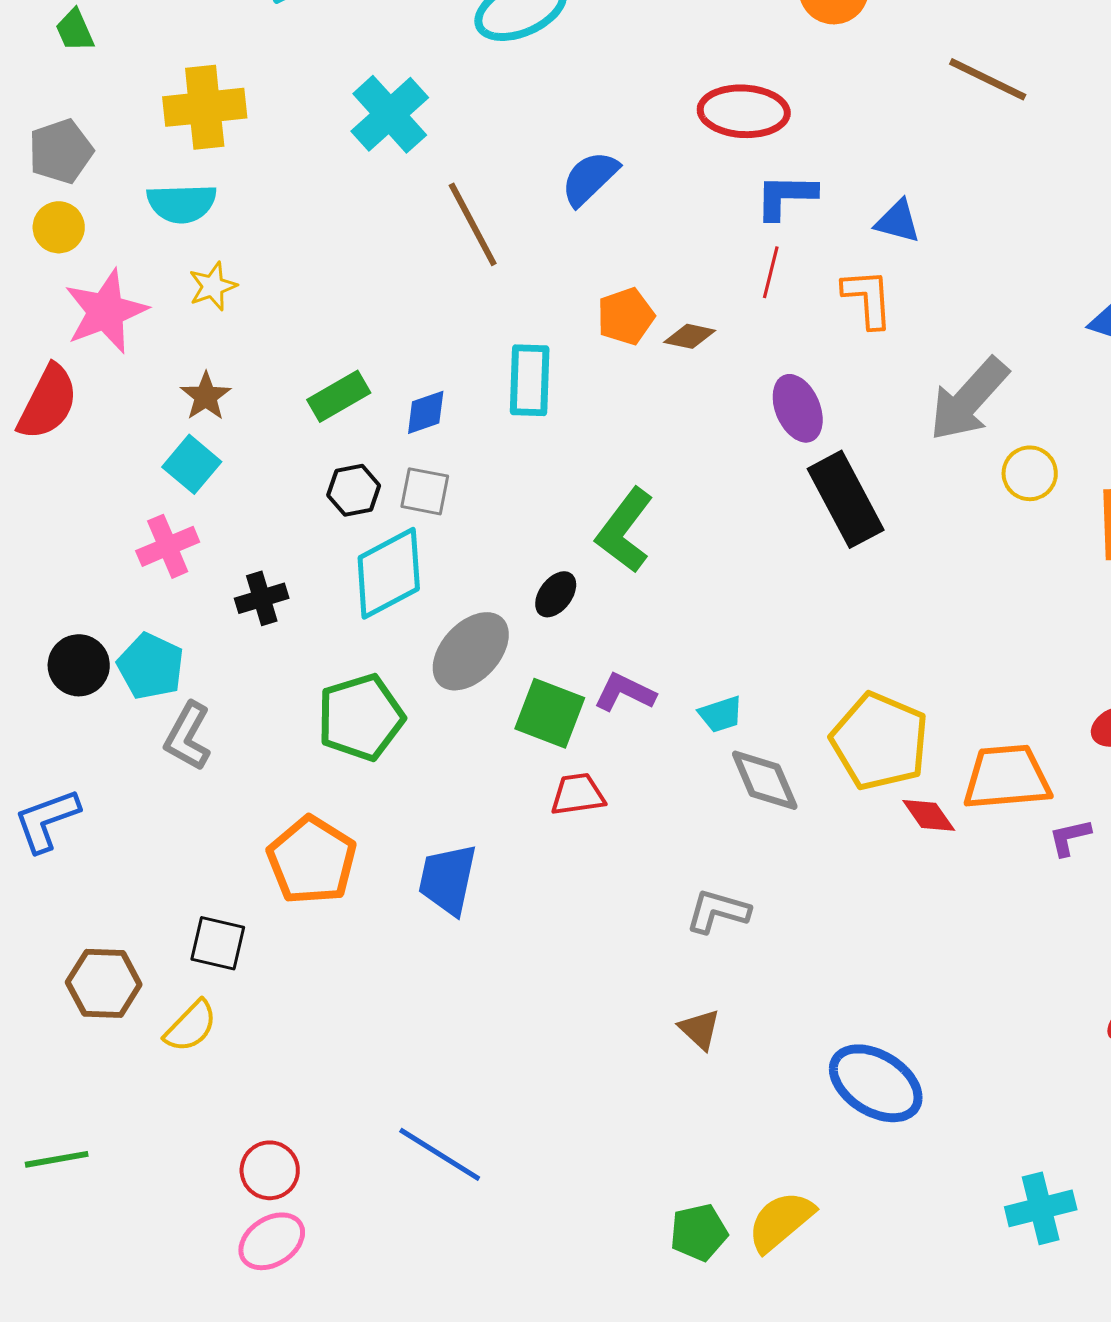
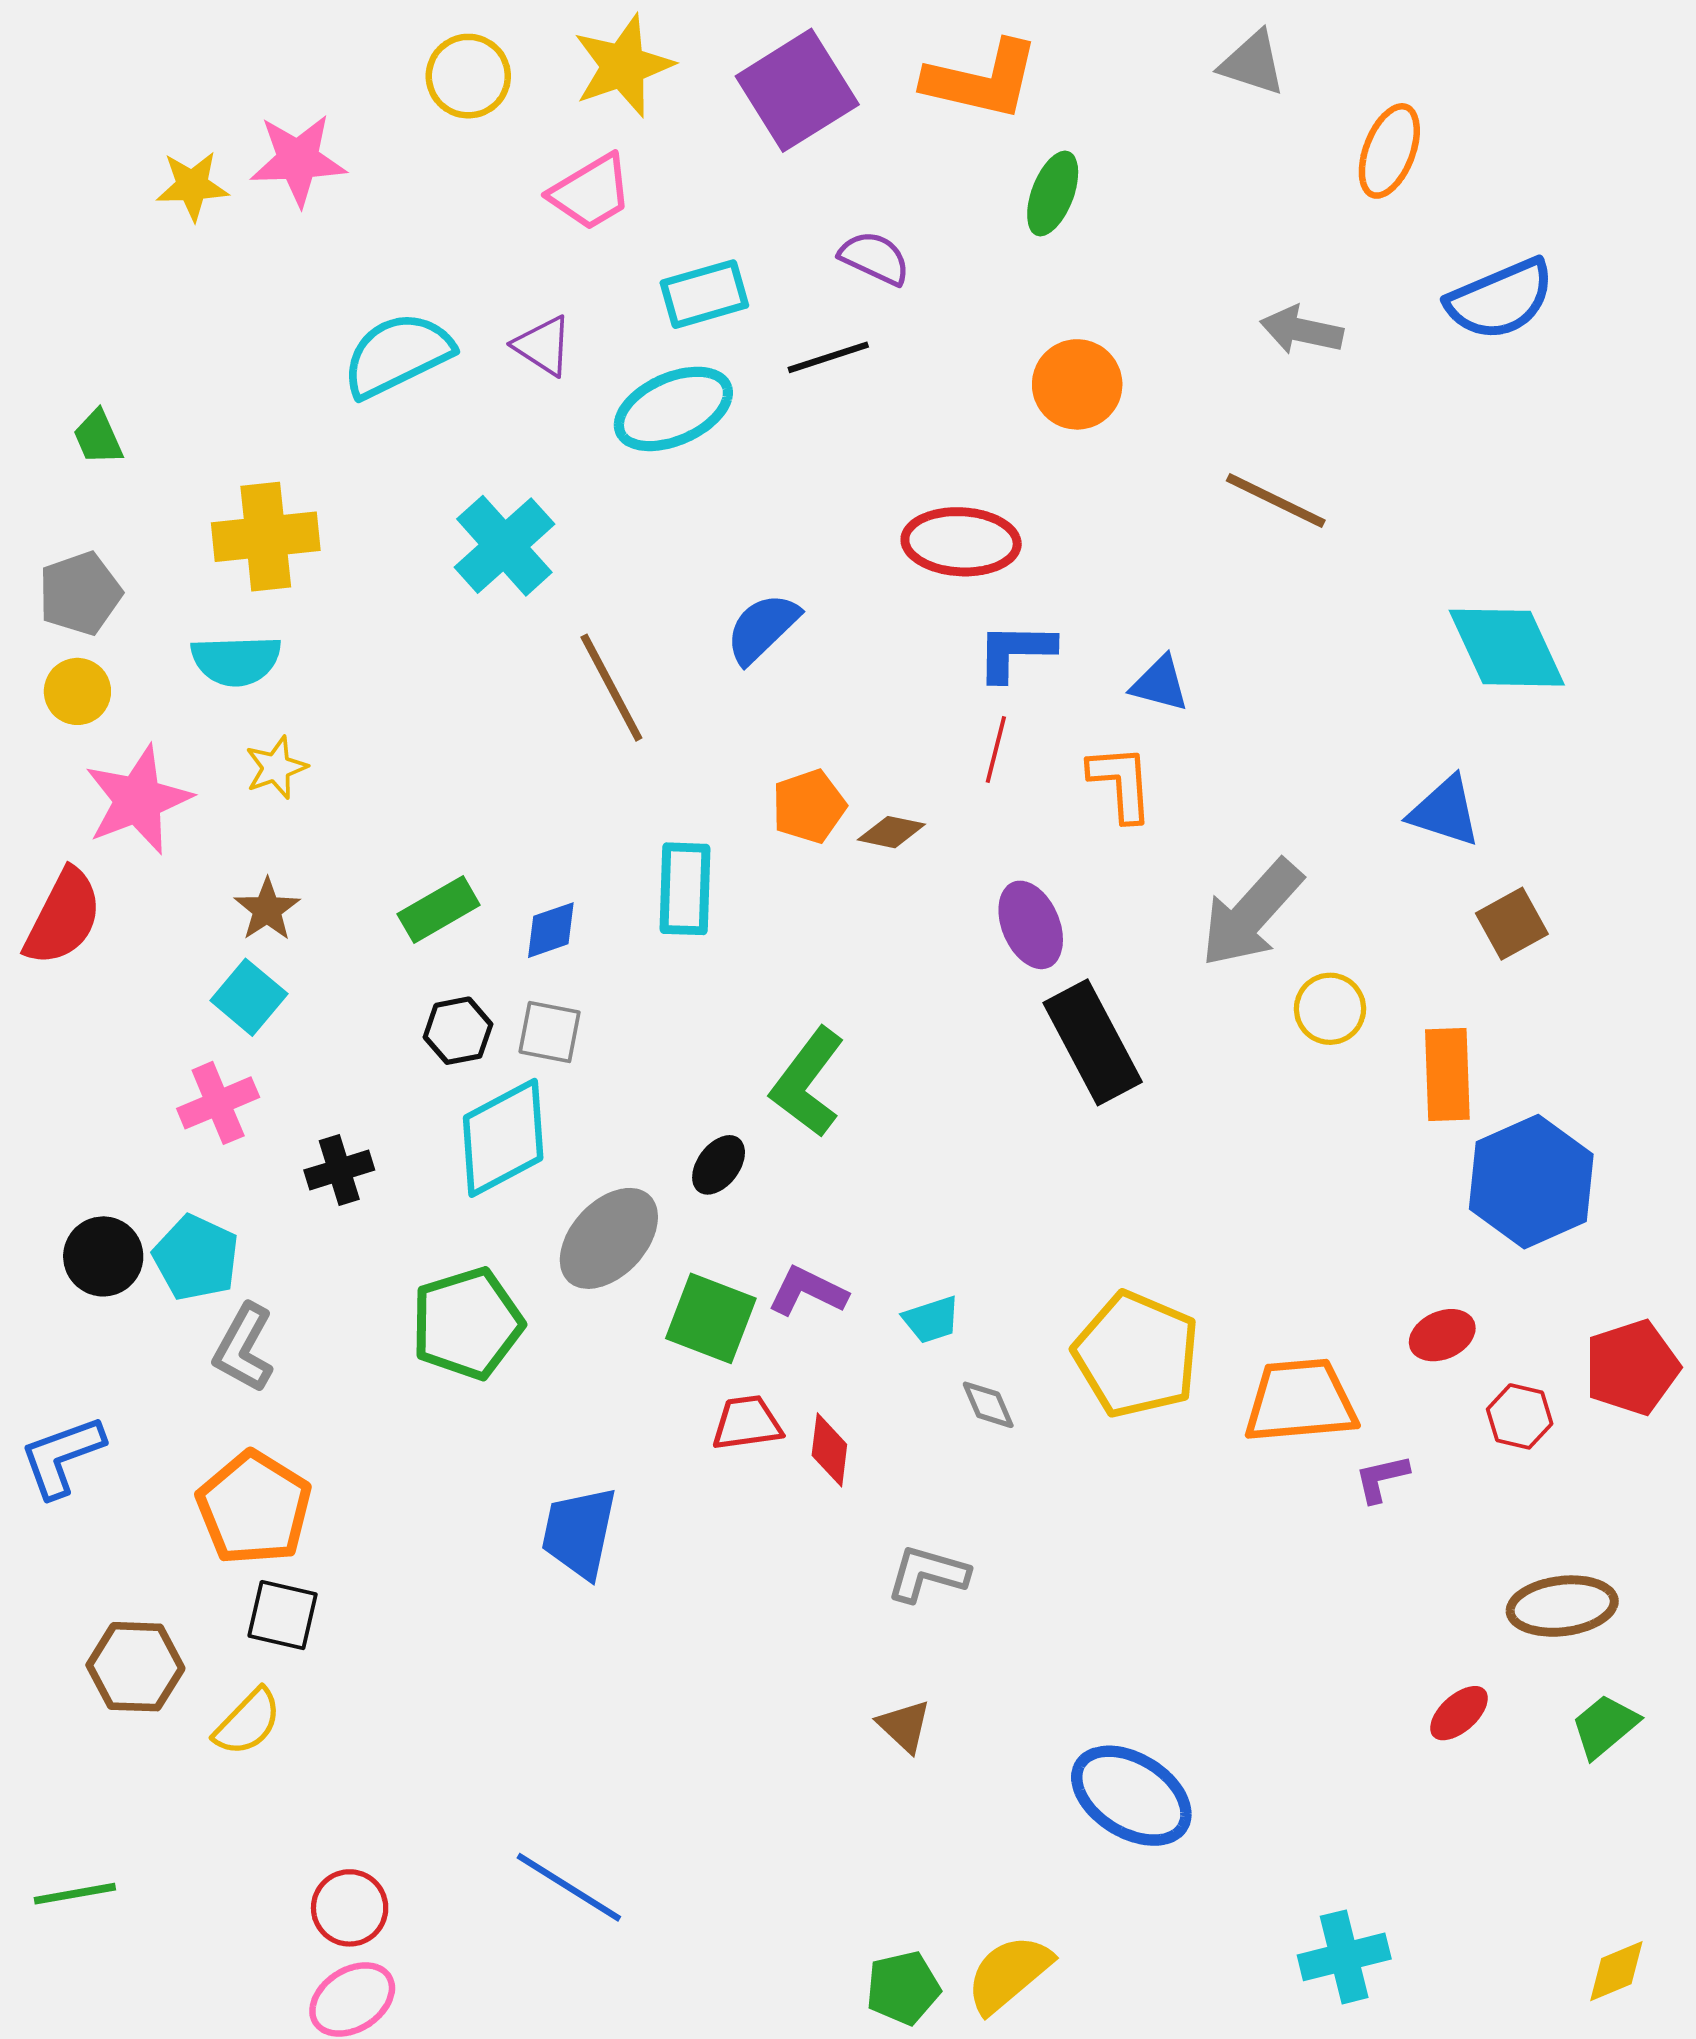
gray diamond: (765, 780) -> (988, 1405), size x0.6
red diamond: (929, 815) -> (829, 1450), moved, turned 42
orange pentagon: (312, 860) -> (254, 1508), moved

